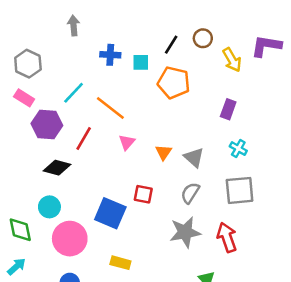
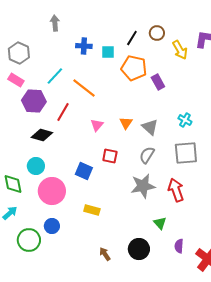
purple rectangle: (228, 109) -> (158, 82), moved, turned -49
pink triangle: (127, 142) -> (97, 125), moved
blue square: (110, 213) -> (84, 171), size x0.7

